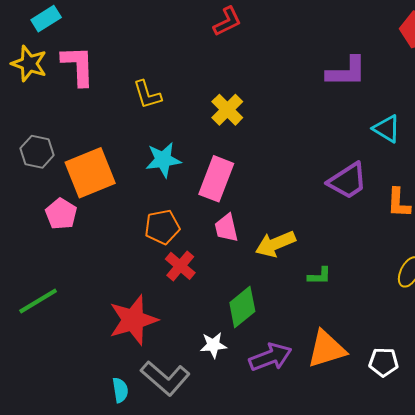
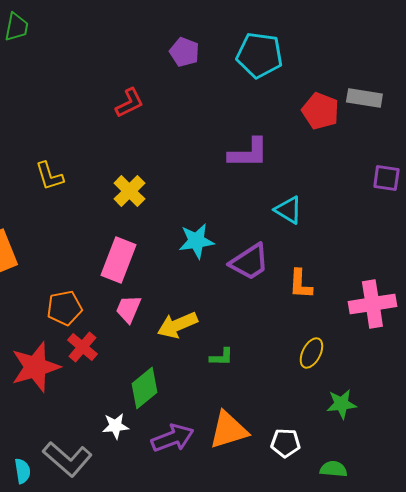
cyan star: (163, 160) -> (196, 241), moved
pink trapezoid: (226, 228) -> (128, 309), turned 36
red star: (133, 320) -> (35, 367), moved

